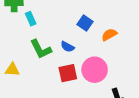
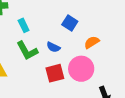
cyan rectangle: (31, 19) -> (24, 25), moved
orange semicircle: (109, 35) -> (92, 42), moved

